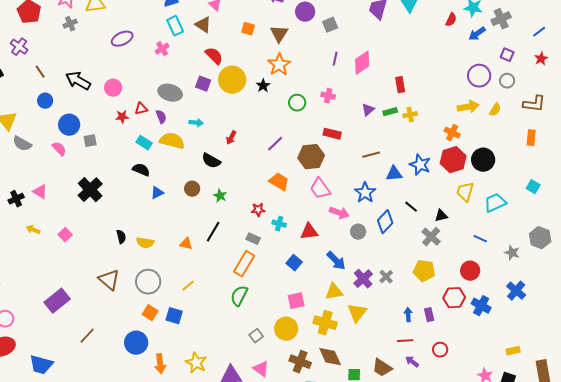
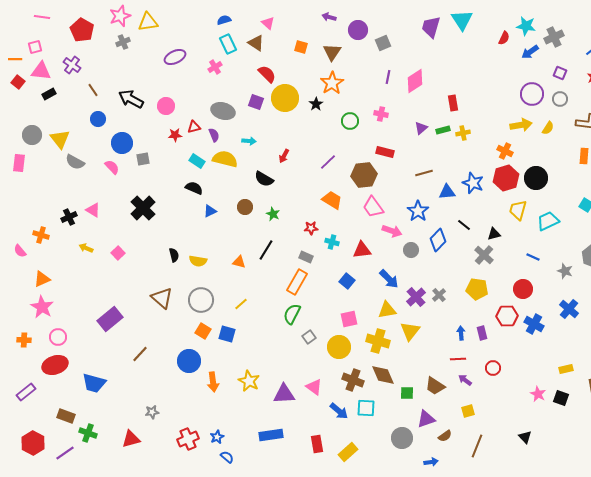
gray square: (256, 336) -> (309, 337), moved

